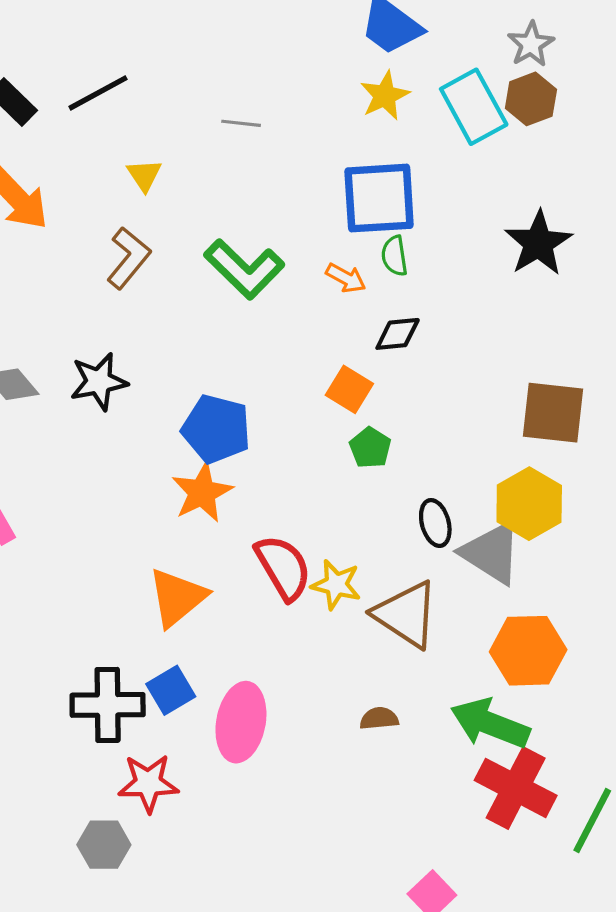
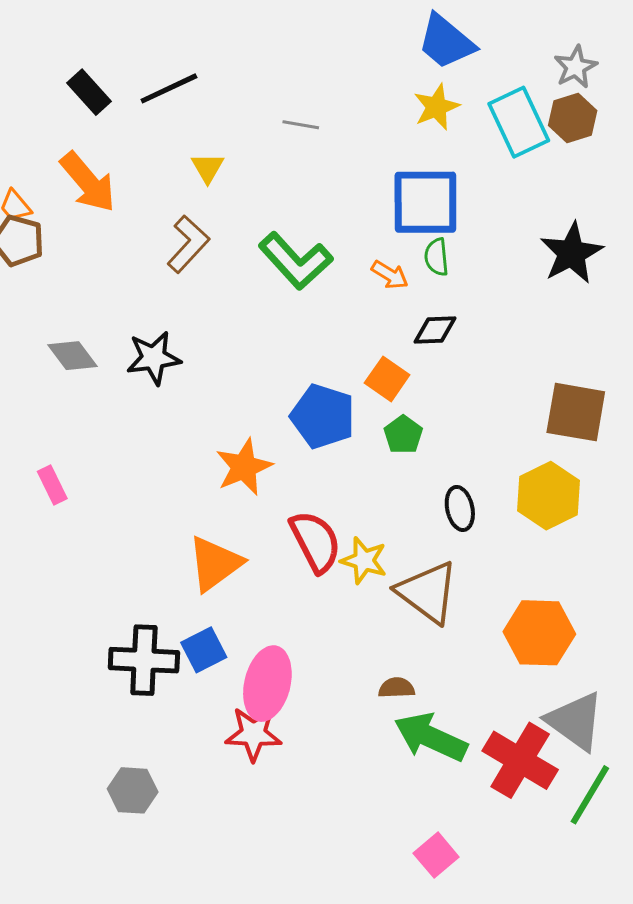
blue pentagon: (216, 429) -> (323, 416), moved
gray triangle: (491, 553) -> (575, 721), moved
green arrow: (490, 724) -> (431, 737), moved
red star: (148, 783) -> (253, 734), moved

